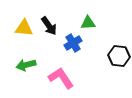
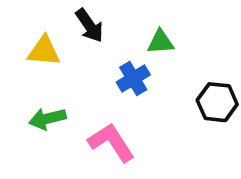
black arrow: (49, 26) -> (89, 26), moved

